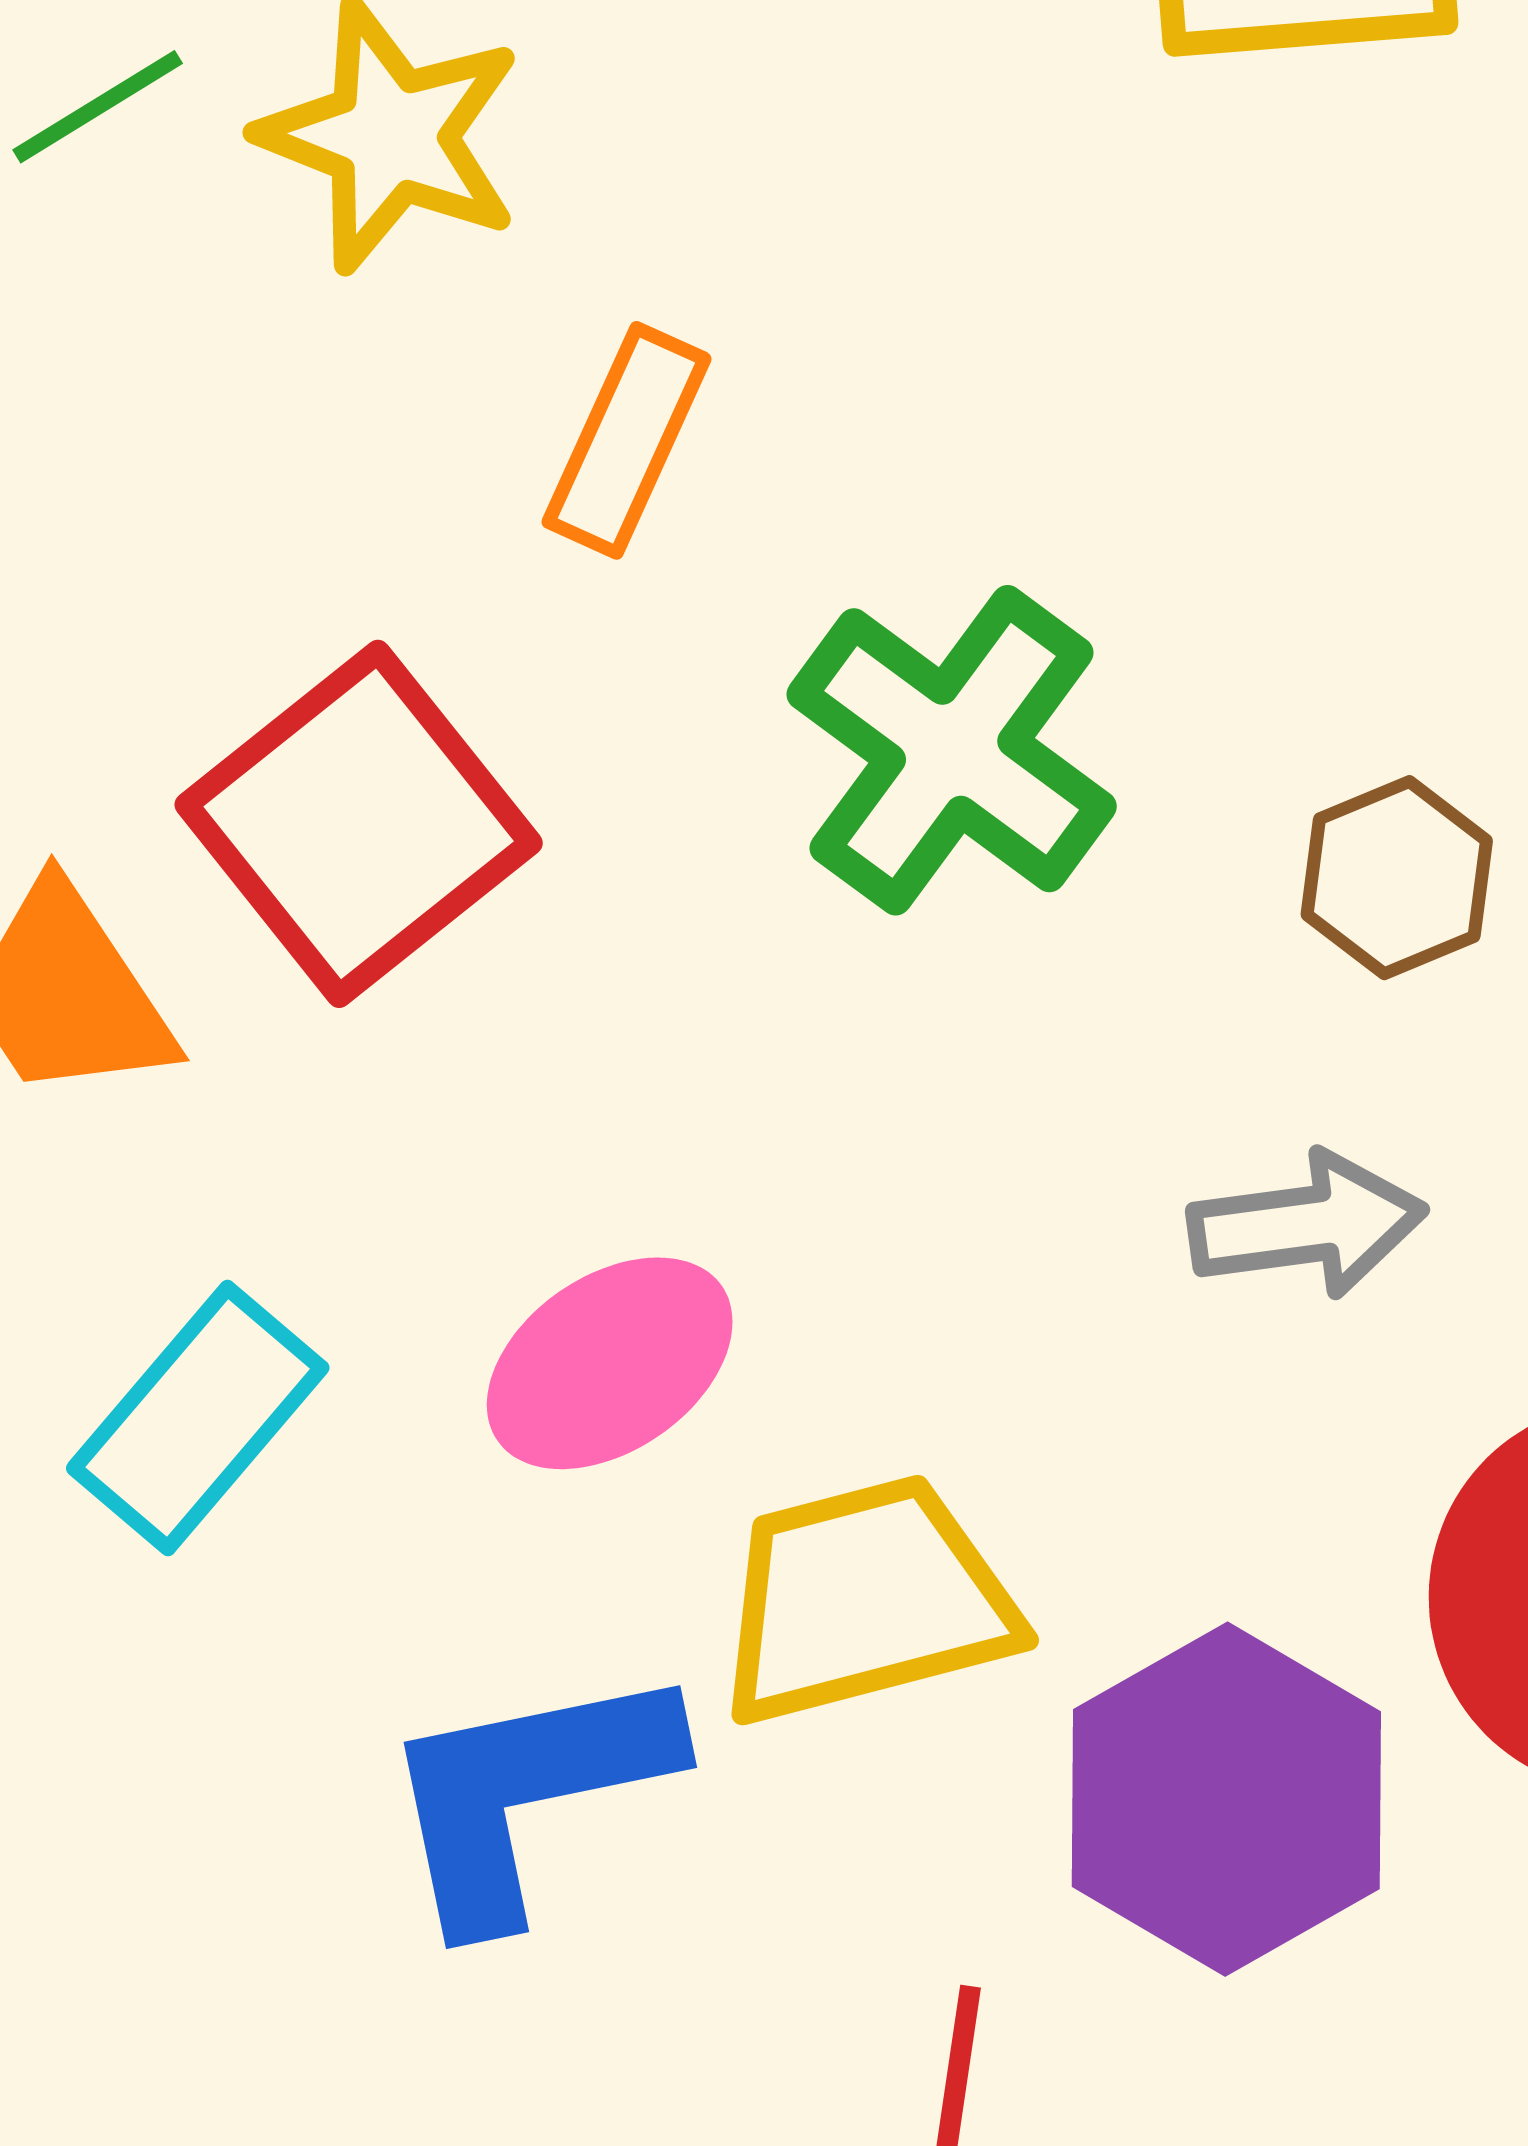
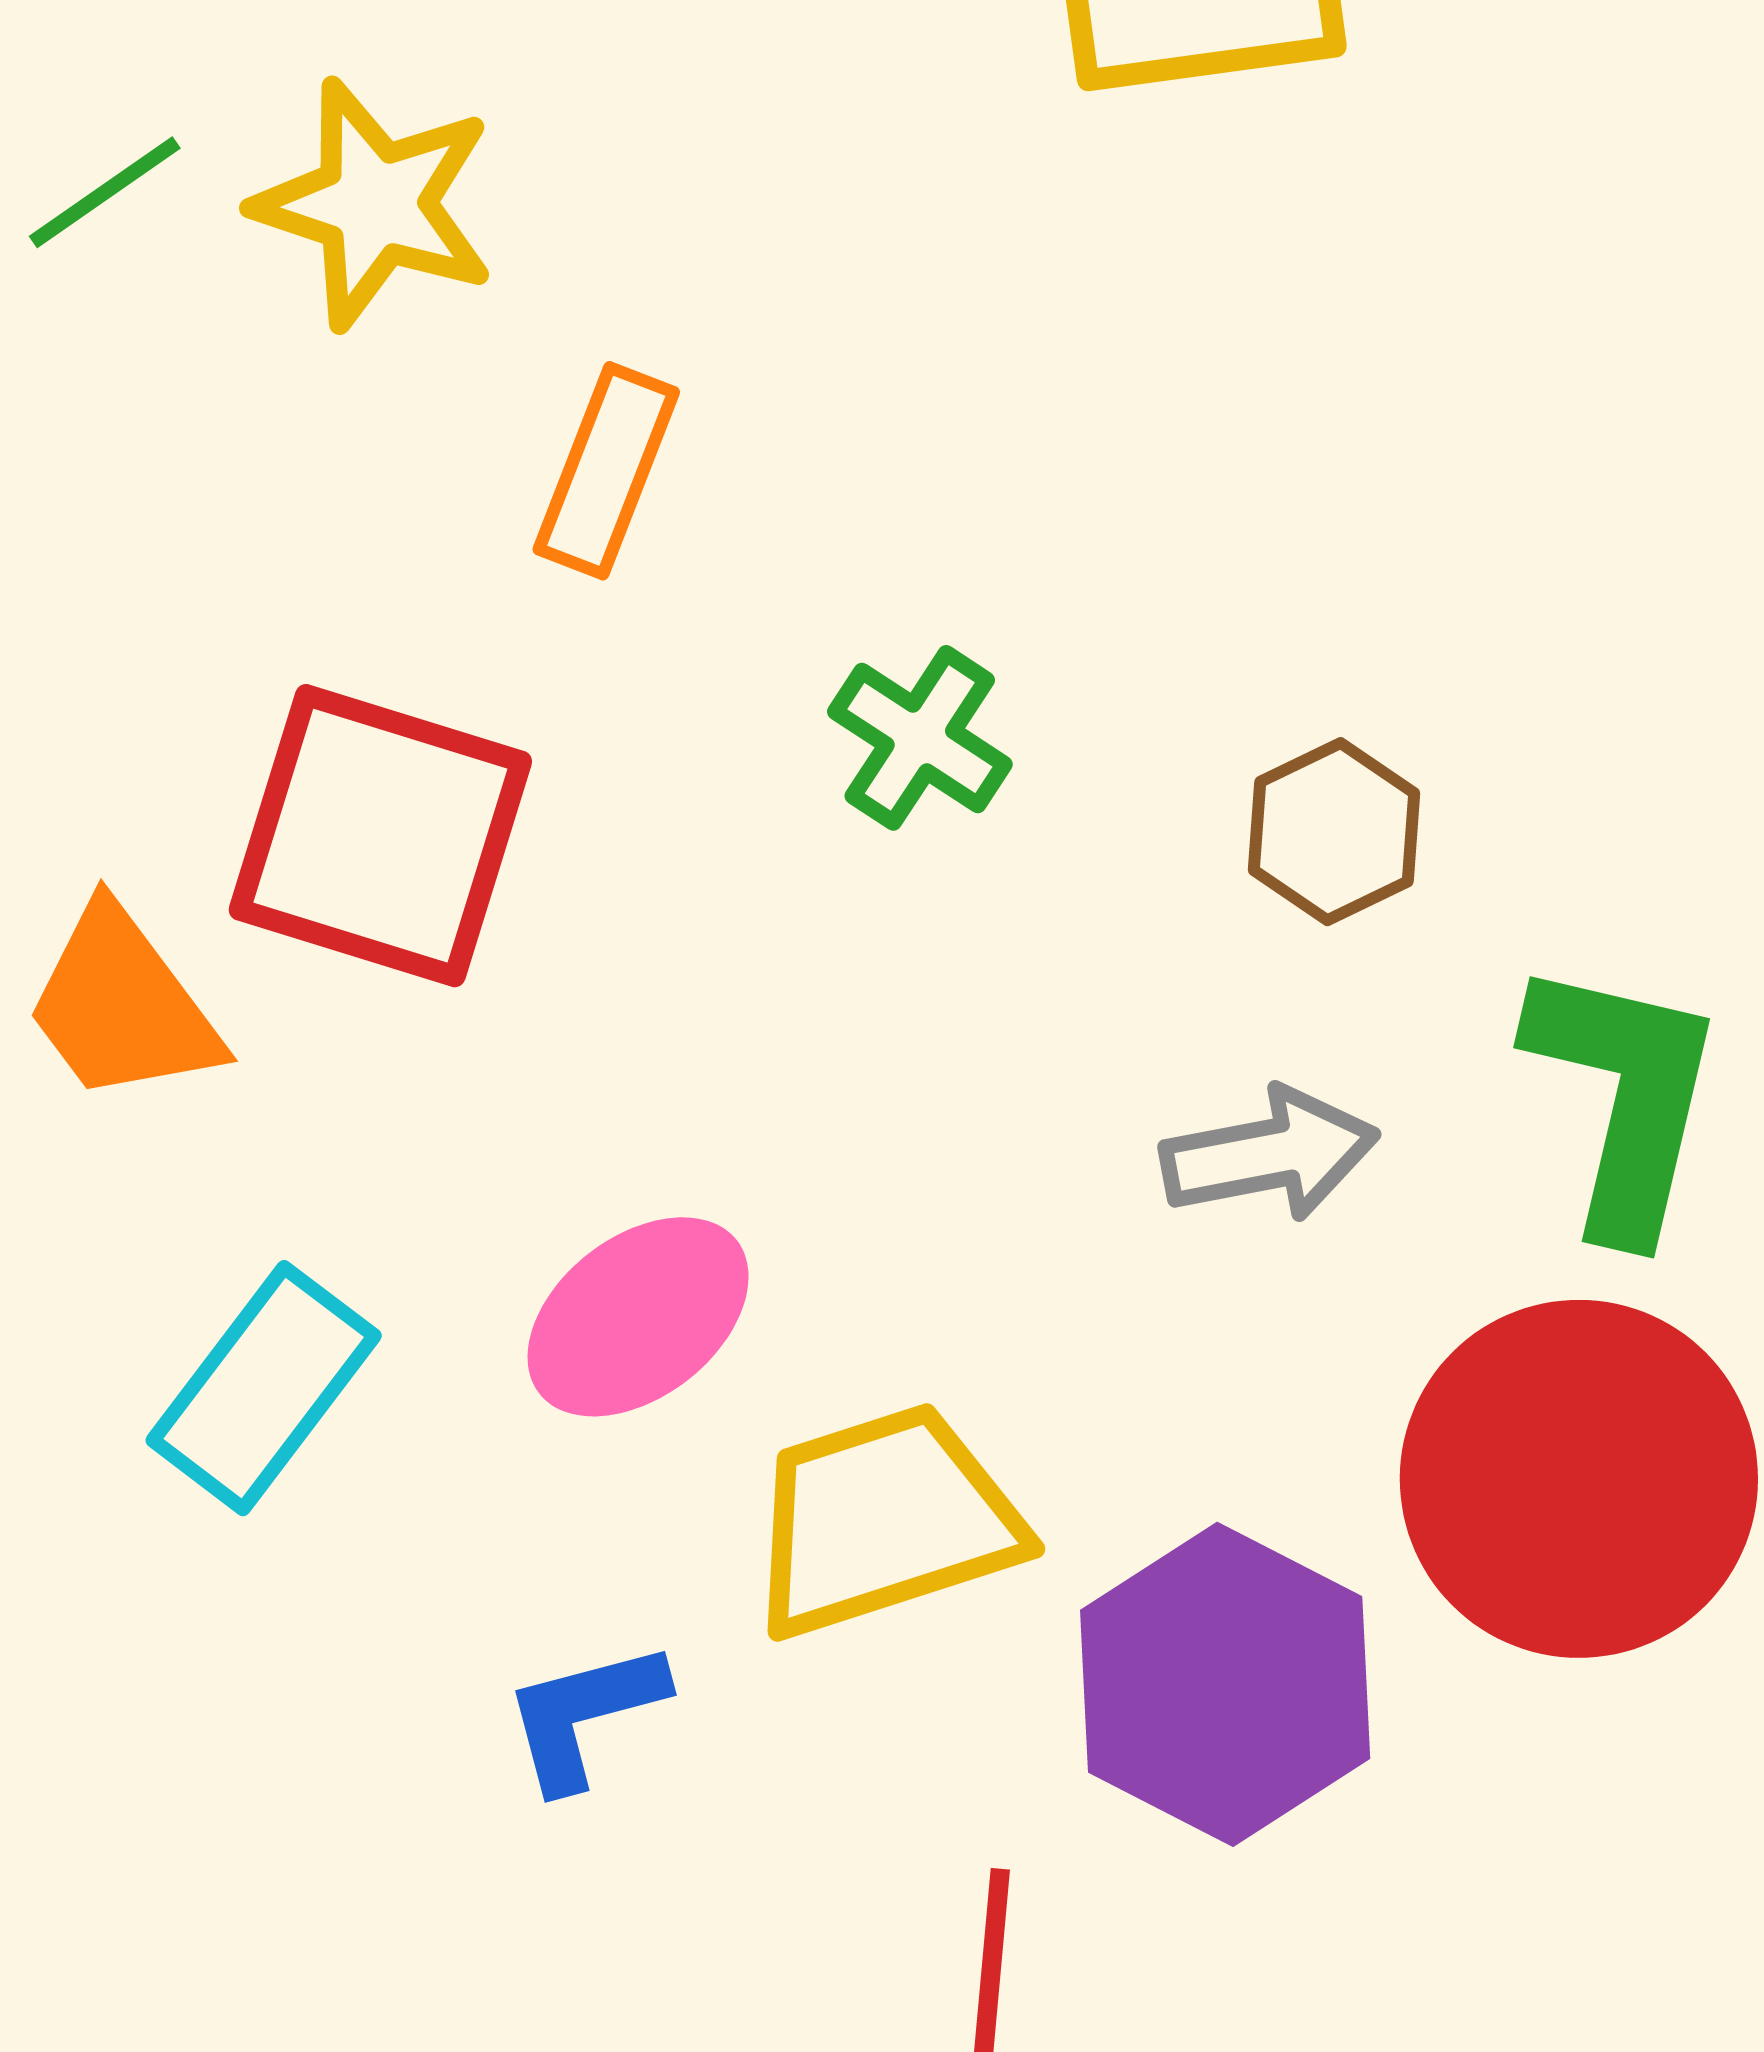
green cross: (952, 750) -> (920, 738), size x0.6
red square: (359, 824) -> (380, 836), turned -31
blue L-shape: (527, 1793) -> (584, 1715), size x0.6

